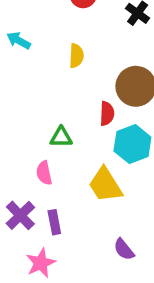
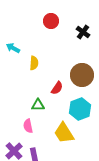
yellow semicircle: (76, 56) -> (34, 63), moved
red semicircle: (107, 113) -> (57, 88), moved, turned 32

